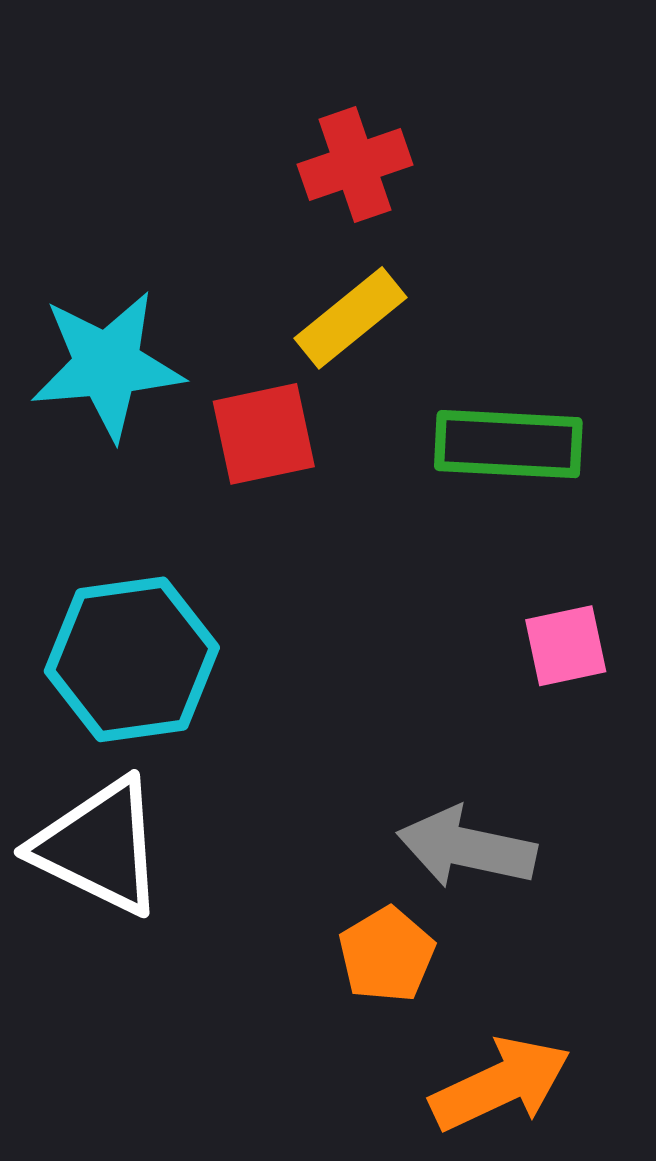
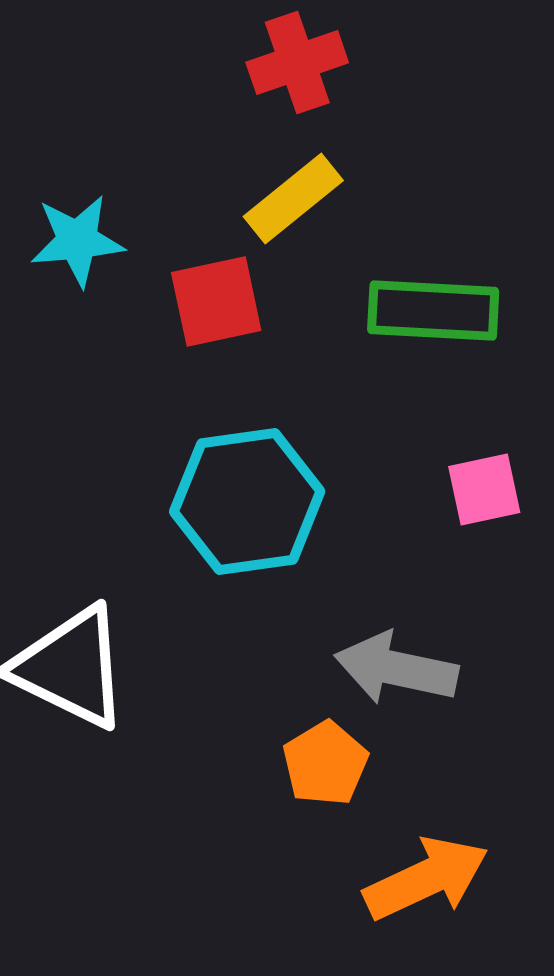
cyan star: (107, 365) -> (77, 240), size x0.7
cyan hexagon: (132, 659) -> (247, 502), moved

